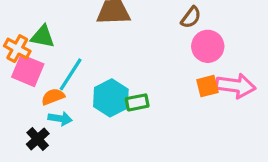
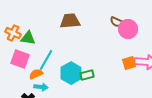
brown semicircle: (191, 17) -> (117, 22), turned 80
pink circle: (208, 46) -> (128, 29), moved
orange cross: (17, 49) -> (13, 33), moved

